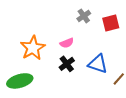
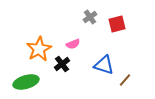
black cross: (67, 64) -> (62, 64), moved

